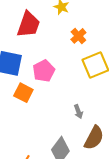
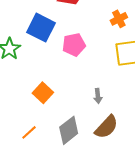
orange square: (23, 93) -> (43, 93), moved

